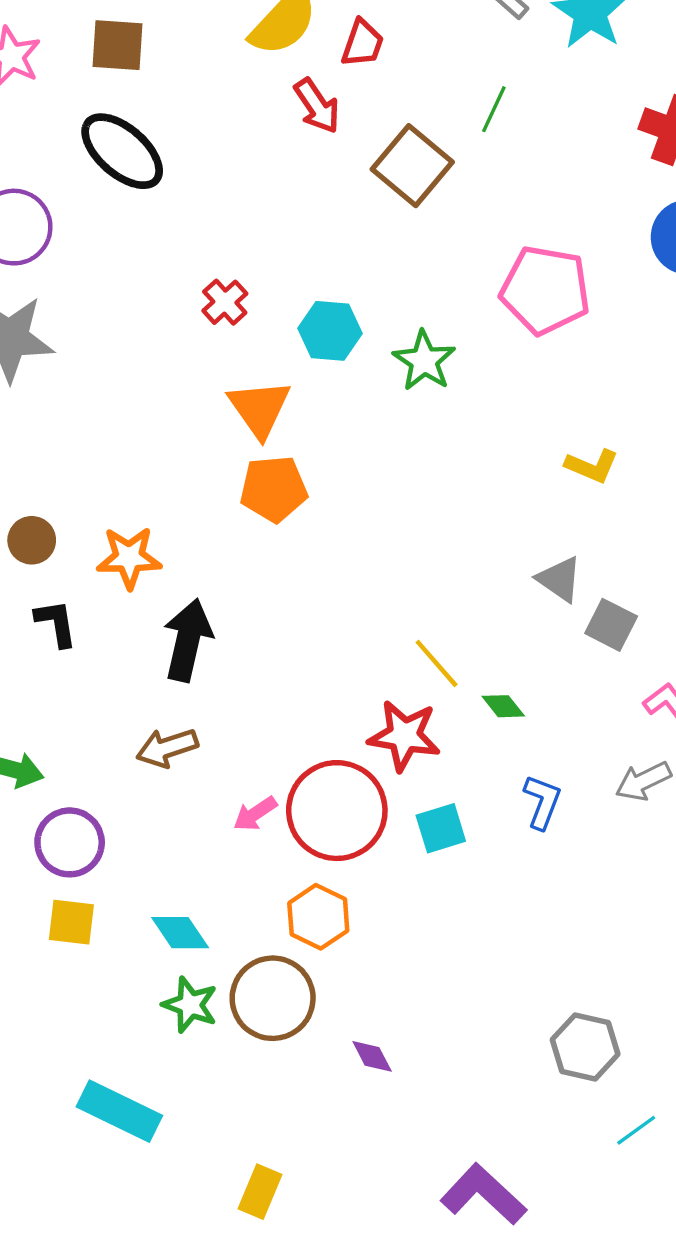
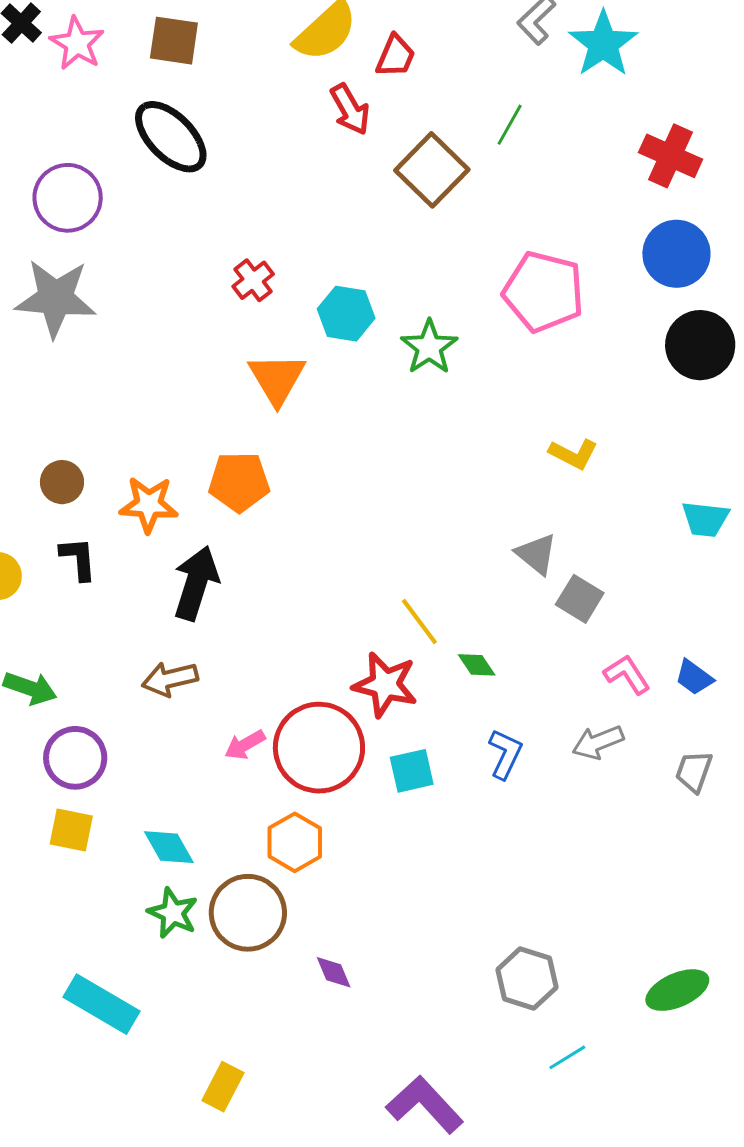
orange pentagon: (274, 489) -> (239, 482), moved

